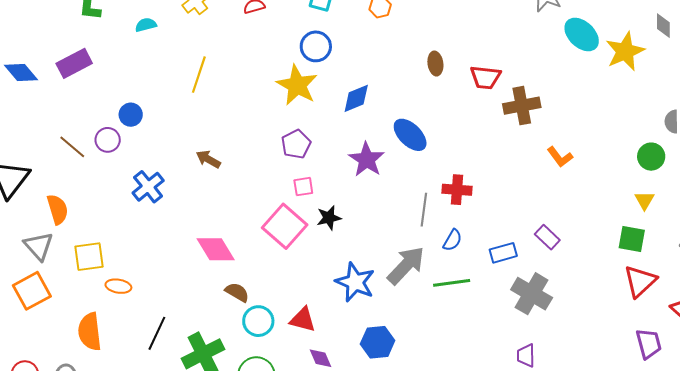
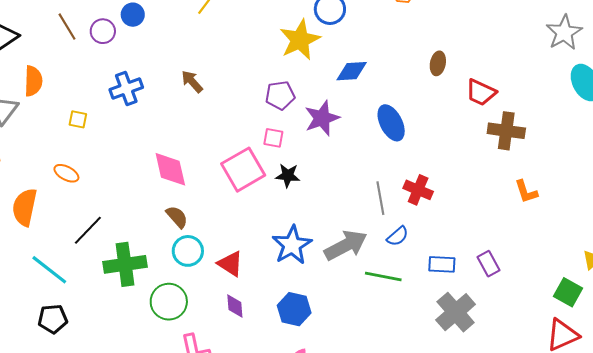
purple star: (367, 160) -> (322, 118), moved
gray line: (424, 210) -> (380, 198), turned -36
yellow square: (89, 257) -> (78, 119), moved, size x0.6

